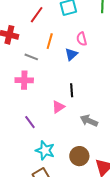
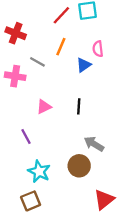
red line: (37, 15) -> (61, 15), moved
pink cross: (24, 80) -> (15, 76), moved
pink triangle: (58, 107) -> (44, 107), moved
brown circle: (79, 156) -> (79, 166), moved

